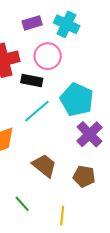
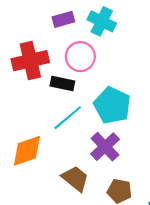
purple cross: (89, 134) -> (105, 147), moved

